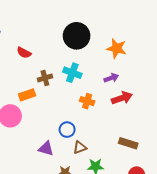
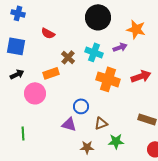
brown cross: (45, 78) -> (68, 57), turned -32
purple arrow: (111, 78) -> (120, 47), moved
orange cross: (87, 101) -> (108, 79), size x1.6
blue circle: (67, 130) -> (81, 106), moved

